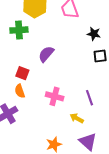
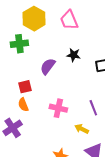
black star: (94, 34) -> (74, 55), moved
red square: (22, 73) -> (25, 87), turned -32

